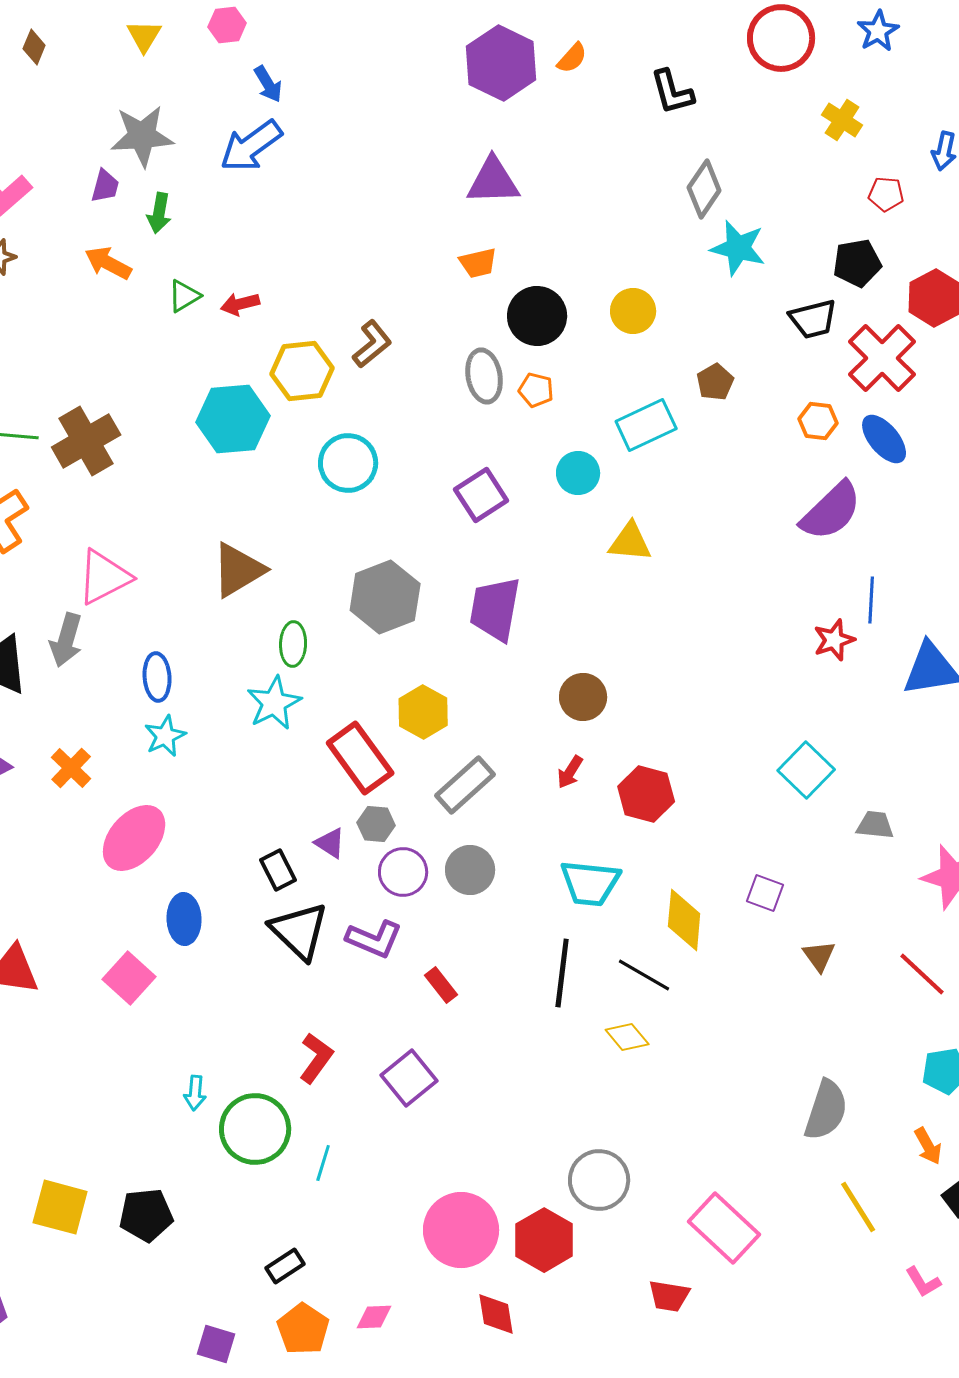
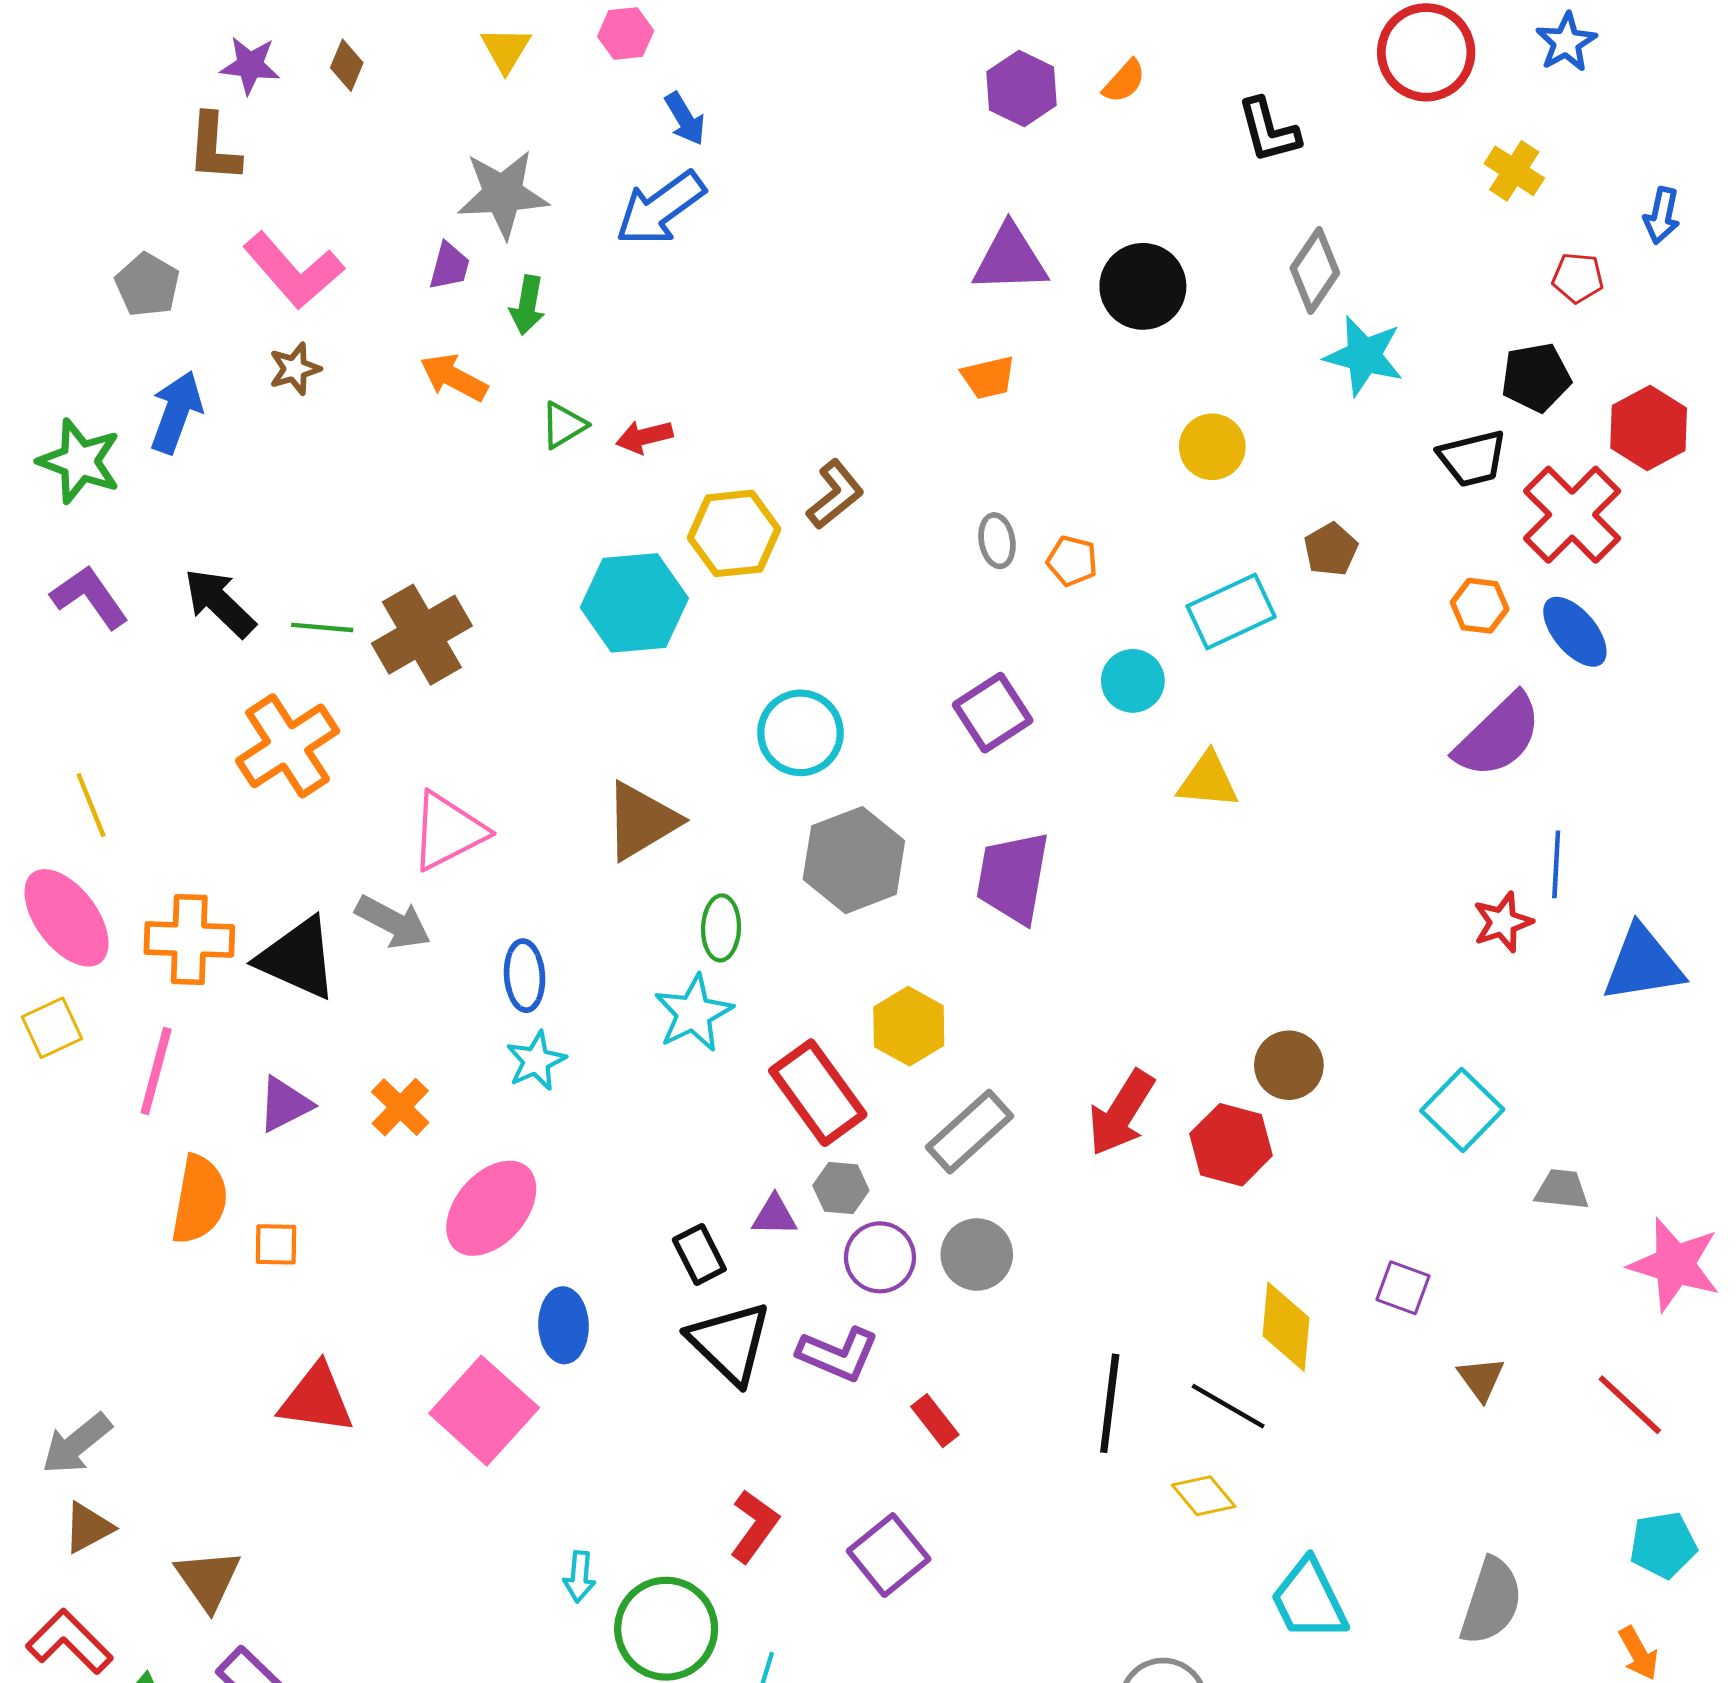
purple hexagon: (501, 63) -> (1022, 88), size x0.7
black circle: (537, 316) -> (1143, 286), moved
gray ellipse: (484, 376) -> (997, 541), size x0.7
cyan circle: (348, 463) -> (800, 733), moved
gray arrow: (66, 640) -> (393, 922), turned -78
brown circle: (583, 697) -> (1289, 1065), moved
red arrow: (570, 772) -> (1121, 1113), size x1.8
purple triangle: (330, 843) -> (774, 1215), turned -32
cyan trapezoid: (590, 883) -> (1309, 1600), moved, turned 58
pink square: (129, 978) -> (484, 1411), size x1.4

